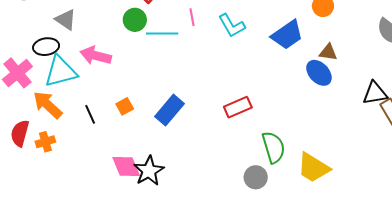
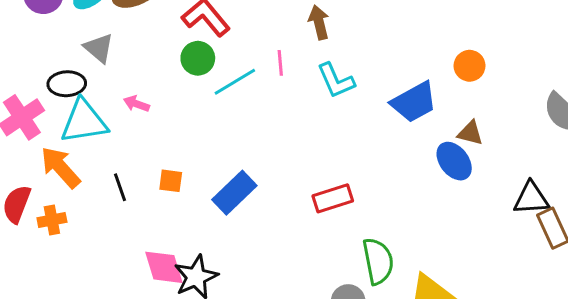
cyan line: (162, 33) -> (235, 82), turned -36
pink arrow: (96, 56) -> (136, 104), size x0.6
orange square: (125, 106) -> (171, 181), turned 30

